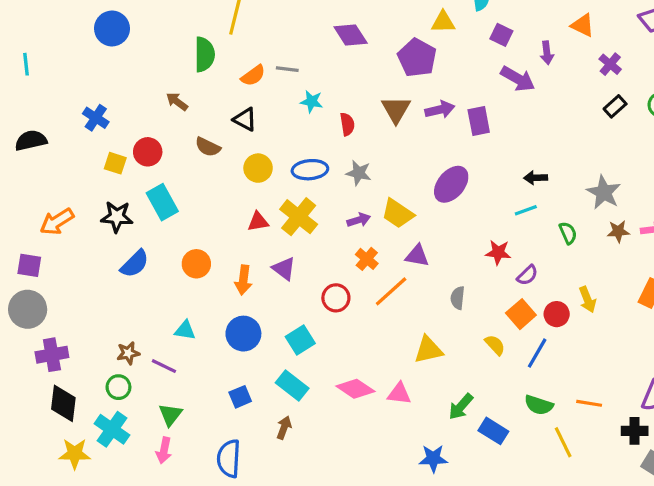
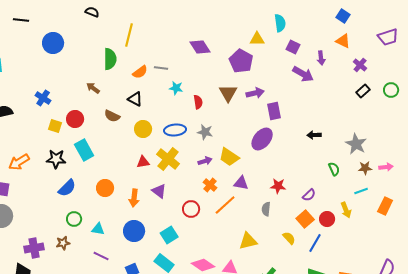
purple rectangle: (479, 121) -> (274, 111), moved
cyan line: (526, 210) -> (361, 191), moved
red star: (498, 252) -> (278, 186), moved
purple cross: (52, 355) -> (34, 248), moved
purple line: (164, 366) -> (101, 256), moved
green circle: (118, 387) -> (74, 219), moved

